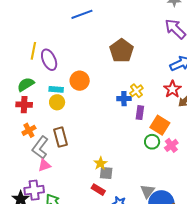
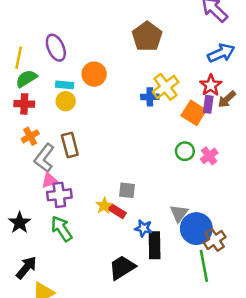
yellow line: (33, 51) -> (19, 58), moved
yellow cross: (136, 91) -> (166, 87), size x1.5
purple rectangle: (140, 113) -> (208, 104), moved
orange square: (160, 125) -> (194, 113), moved
yellow star: (100, 163) -> (104, 206), moved
purple cross: (34, 190) -> (59, 195), moved

